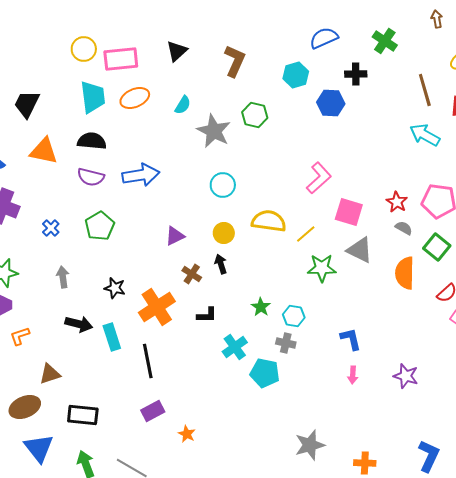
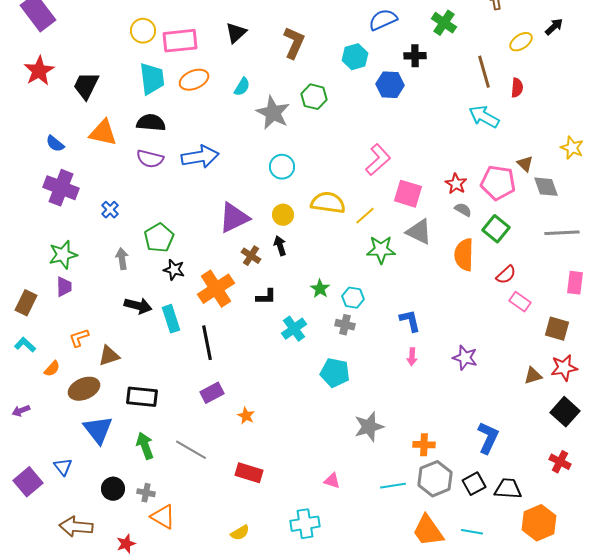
green pentagon: (100, 226) -> (159, 238), moved
purple triangle: (175, 236) -> (234, 218), size x1.6
orange L-shape: (20, 336) -> (79, 338), moved
cyan pentagon: (265, 373) -> (335, 373), moved

